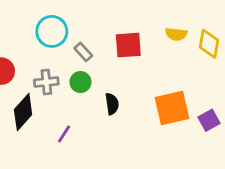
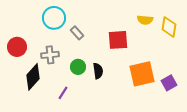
red square: (128, 45) -> (118, 40), moved
green circle: (80, 82) -> (78, 67), moved

